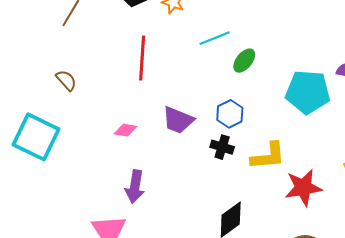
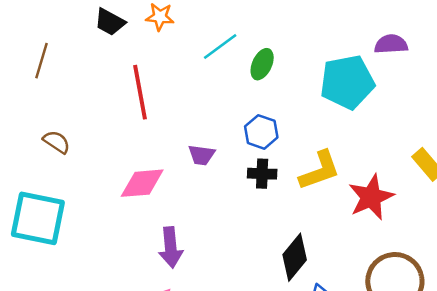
purple trapezoid: (178, 120) -> (202, 155), size x0.7
pink diamond: (125, 130) -> (142, 183), size x1.6

